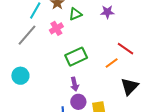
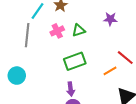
green triangle: (75, 14) -> (79, 30), moved
gray line: (27, 35) -> (27, 35), turned -40

